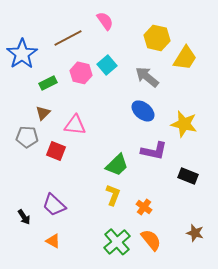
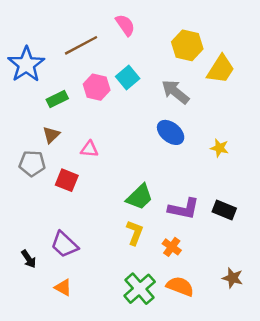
yellow star: (184, 124) -> (219, 148), size x0.6
pink triangle: (75, 125) -> (89, 149), size x0.7
purple L-shape: (154, 151) -> (184, 209), moved
orange semicircle: (151, 240) -> (180, 286), turned -30

